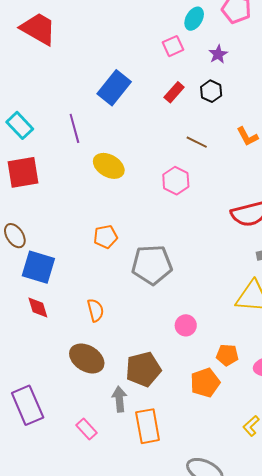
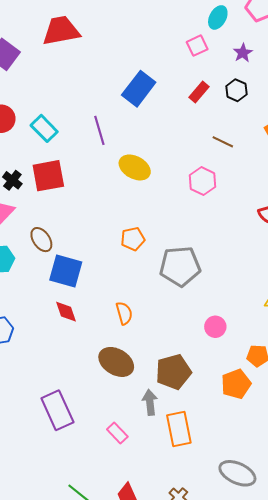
red trapezoid: (38, 29) -> (61, 31), turned -39

